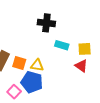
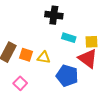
red triangle: (81, 66) -> (88, 59), size x1.5
blue pentagon: (32, 82) -> (67, 76), moved

